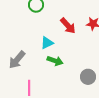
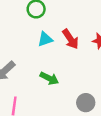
cyan triangle: (47, 43) -> (45, 39), moved

